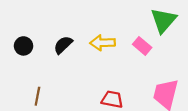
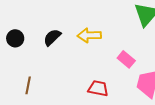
pink rectangle: (142, 46) -> (126, 59), moved

